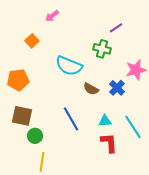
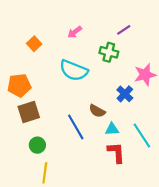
pink arrow: (52, 16) -> (75, 32), moved
brown semicircle: (91, 89) -> (97, 111), moved
brown square: (22, 116) -> (29, 112), moved, turned -30

